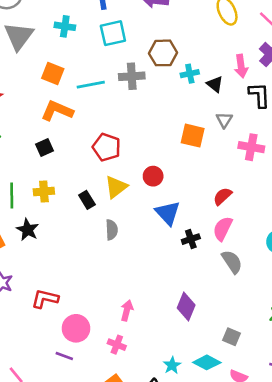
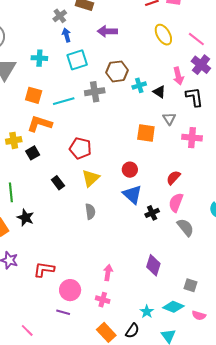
red circle: (153, 176) -> (130, 170), moved
yellow cross: (44, 191) -> (14, 140), moved
black rectangle: (87, 200) -> (58, 183), moved

